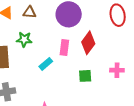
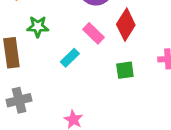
pink rectangle: (64, 47) -> (94, 33), turned -49

